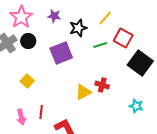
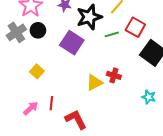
black star: (78, 28) -> (89, 17), size x1.4
purple square: (61, 53) -> (72, 43), turned -35
pink arrow: (21, 117) -> (31, 108), turned -119

